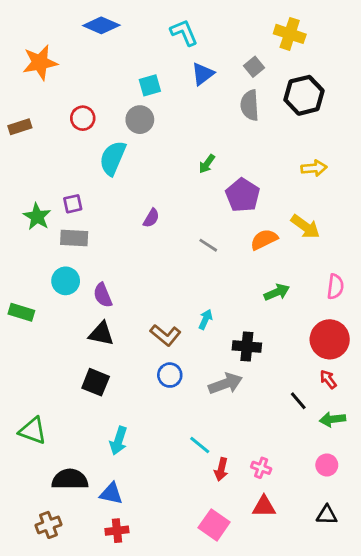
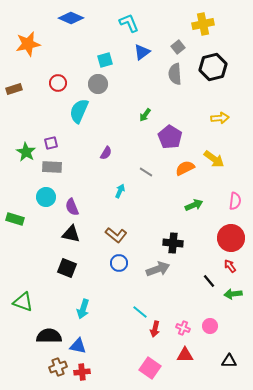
yellow cross: (290, 34) -> (203, 24), turned -30
cyan arrow: (205, 319) -> (120, 191), moved
pink circle: (327, 465) -> (210, 326), moved
brown cross: (48, 525) -> (58, 367), moved

